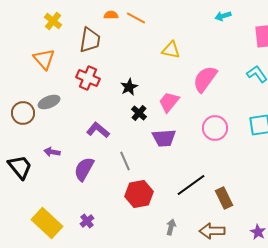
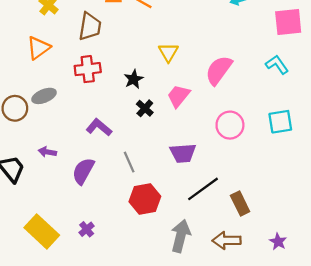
yellow triangle: (171, 50) -> (168, 52), moved, turned 48
orange triangle: (44, 59) -> (38, 48), turned 35
red cross: (88, 78) -> (88, 69), turned -30
purple trapezoid: (164, 138) -> (183, 153), moved
gray arrow: (171, 227) -> (181, 236), size x1.8

